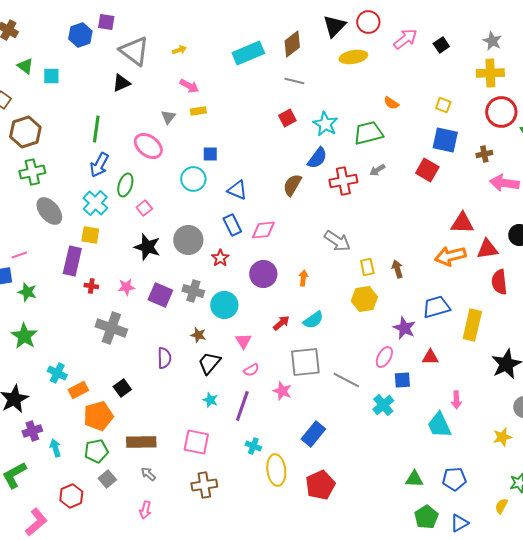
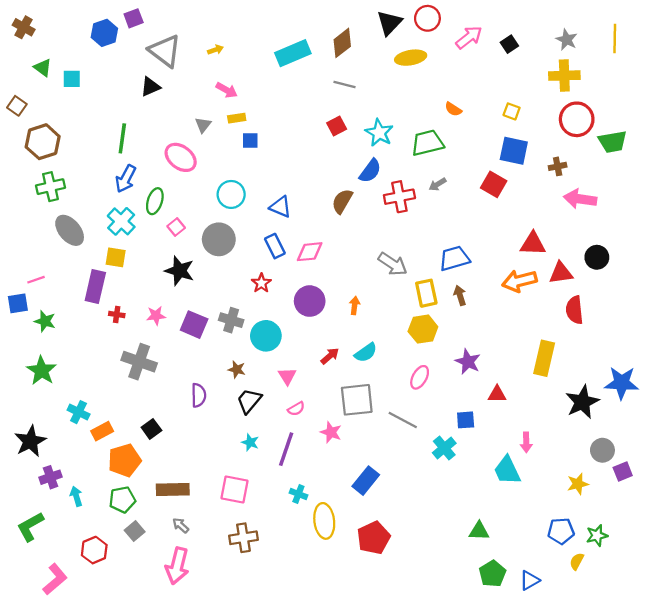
purple square: (106, 22) -> (134, 18), turned -30
blue square: (210, 154) -> (250, 141), moved
gray circle: (188, 240) -> (219, 239), moved
yellow rectangle: (367, 267) -> (426, 293), size x1.4
blue trapezoid: (436, 307) -> (454, 258), moved
pink ellipse: (384, 357) -> (420, 377), moved
blue pentagon: (454, 479) -> (561, 531), moved
pink arrow: (145, 510) -> (177, 566), size x1.8

